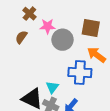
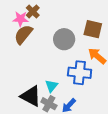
pink star: (48, 26) -> (21, 19), moved
brown semicircle: (21, 37) -> (23, 34), size x1.5

